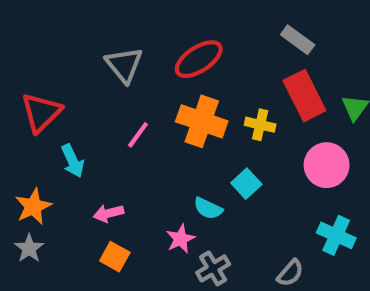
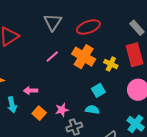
cyan arrow: (73, 161) -> (12, 105), moved
cyan semicircle: (208, 208) -> (92, 110), moved, turned 152
orange square: (115, 257) -> (39, 113), moved

